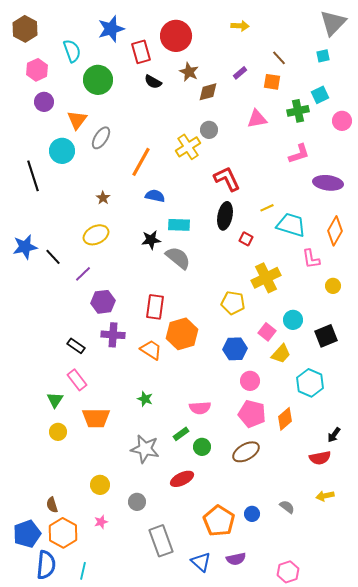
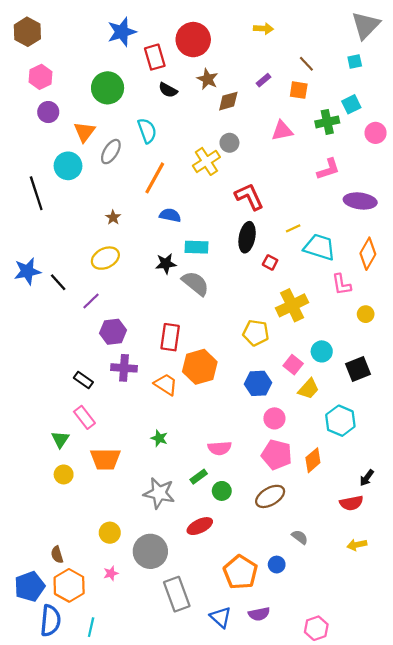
cyan semicircle: (72, 51) -> (147, 131), moved
gray circle: (137, 502) -> (150, 551), size x1.8
gray semicircle: (287, 507) -> (300, 537), moved

